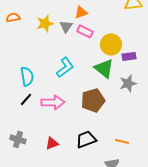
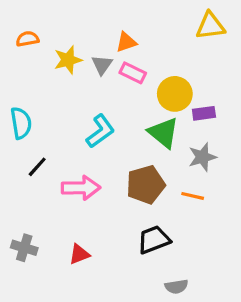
orange semicircle: (13, 17) -> (27, 39), moved
cyan semicircle: (27, 76) -> (21, 123), moved
black line: (26, 99) -> (37, 167), moved
black trapezoid: (86, 139) -> (154, 240), moved
orange line: (122, 141) -> (193, 196), moved

